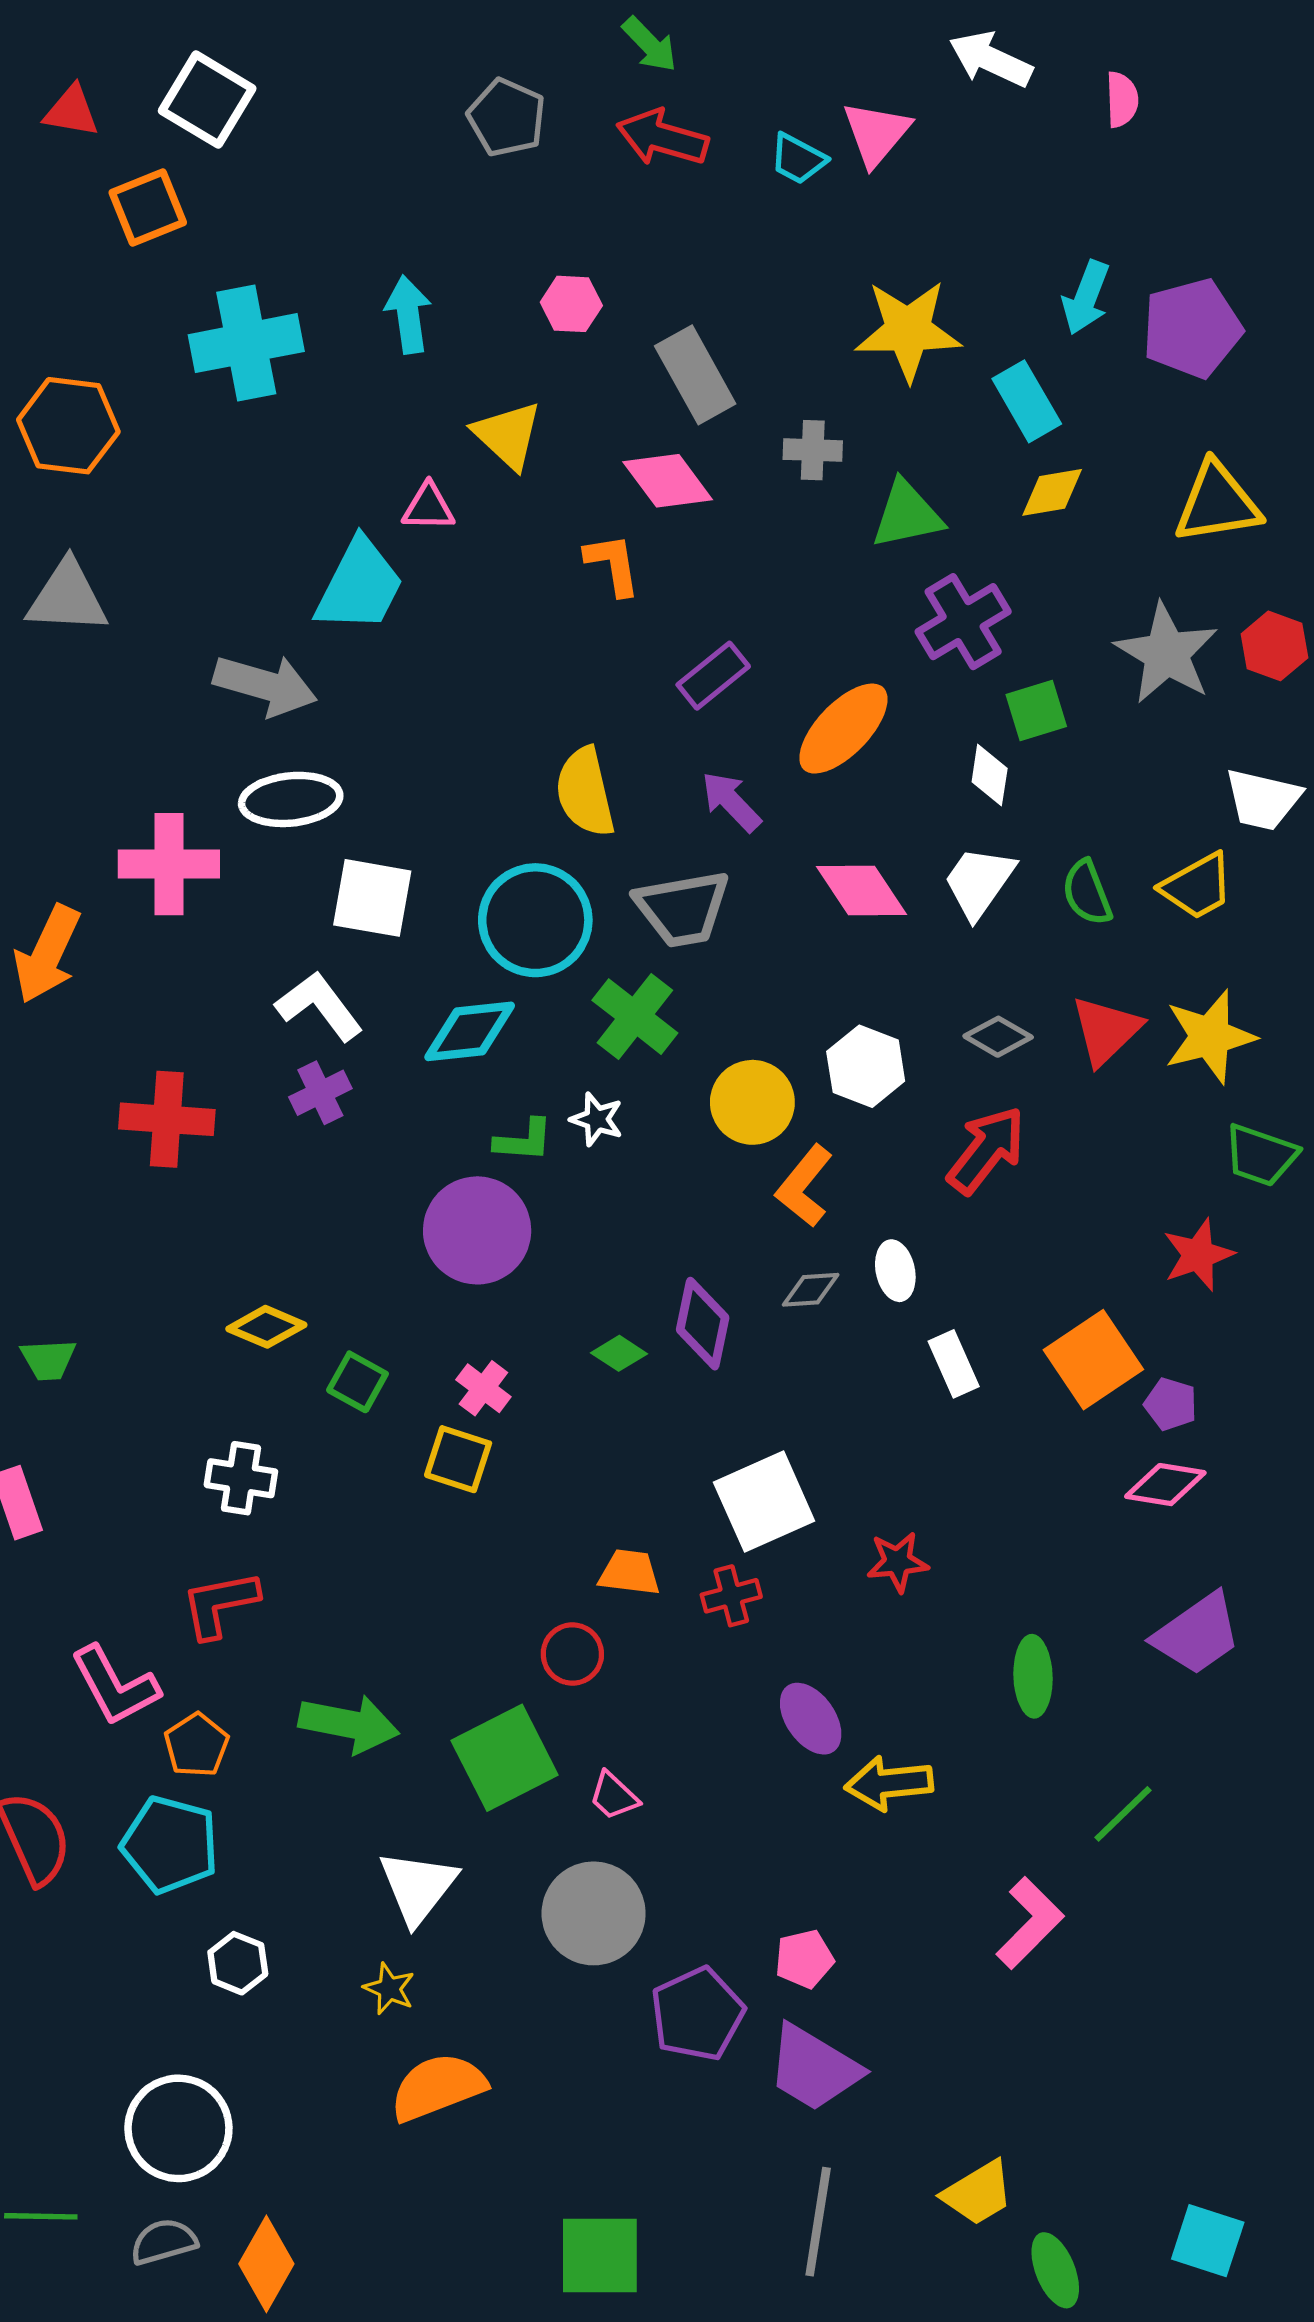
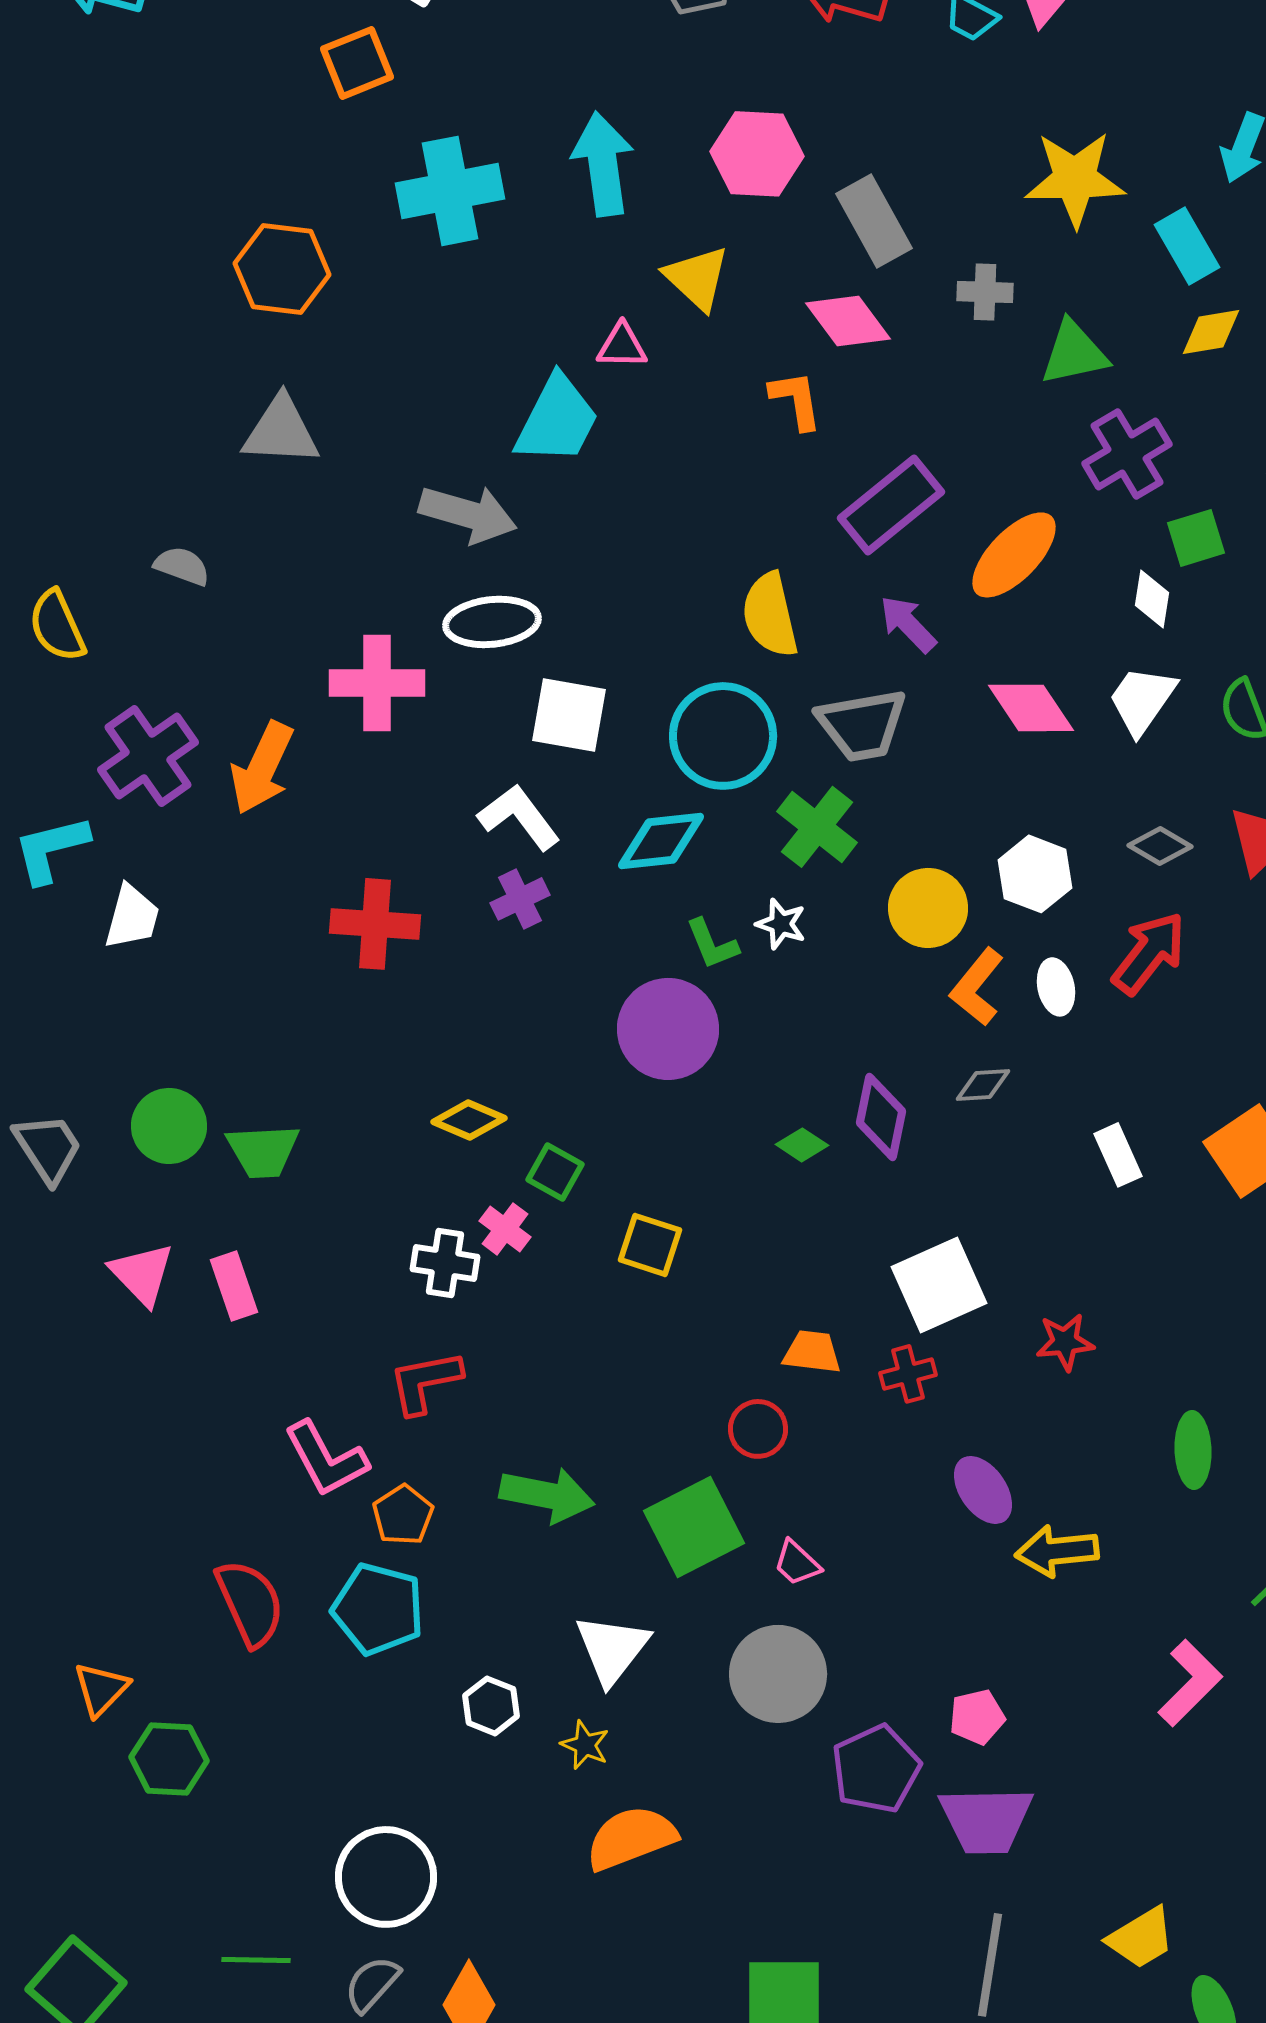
pink hexagon: (571, 304) -> (757, 154), size x1.6
cyan arrow: (408, 314) -> (603, 164), size x1.4
purple rectangle: (713, 676) -> (891, 505), size x1.5
green L-shape: (524, 1140) -> (712, 944), turned 64
white ellipse: (895, 1271) -> (1056, 987), moved
green trapezoid: (48, 1360) -> (263, 1151), size x1.4
pink cross: (483, 1388) -> (505, 1229), moved
white hexagon: (238, 1963) -> (491, 1706), moved
purple trapezoid: (814, 2068) -> (986, 1820), turned -32
gray semicircle: (164, 2242) -> (372, 1984), turned -32

